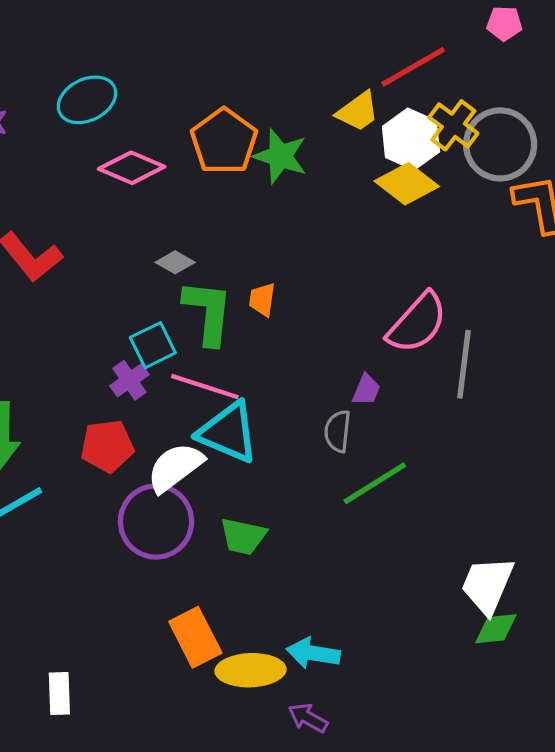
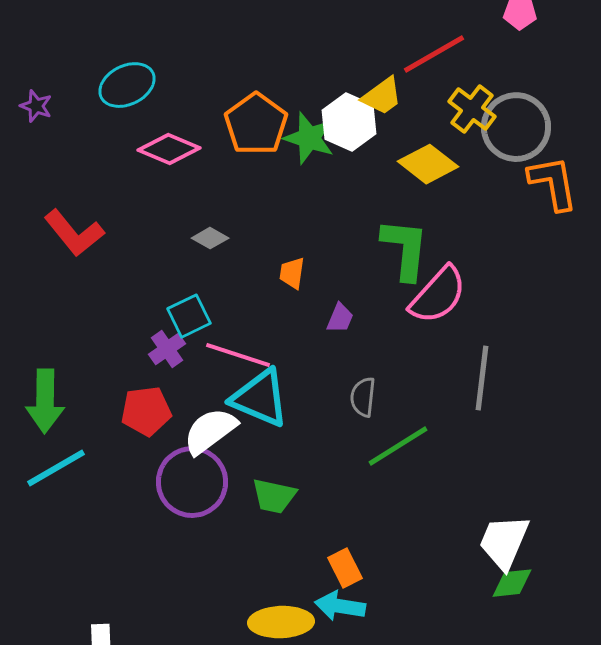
white hexagon: (411, 139) -> (349, 122), moved
green L-shape: (208, 312) -> (405, 249), moved
gray line: (464, 364) -> (482, 378), moved
purple trapezoid: (366, 390) -> (340, 318), moved
orange rectangle: (195, 637) -> (345, 568), moved, size x0.7

